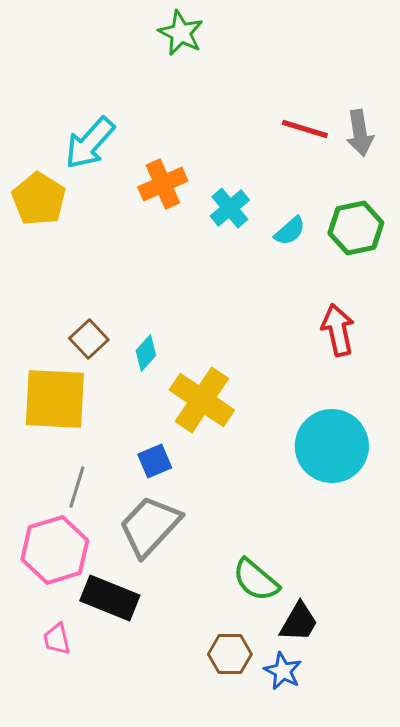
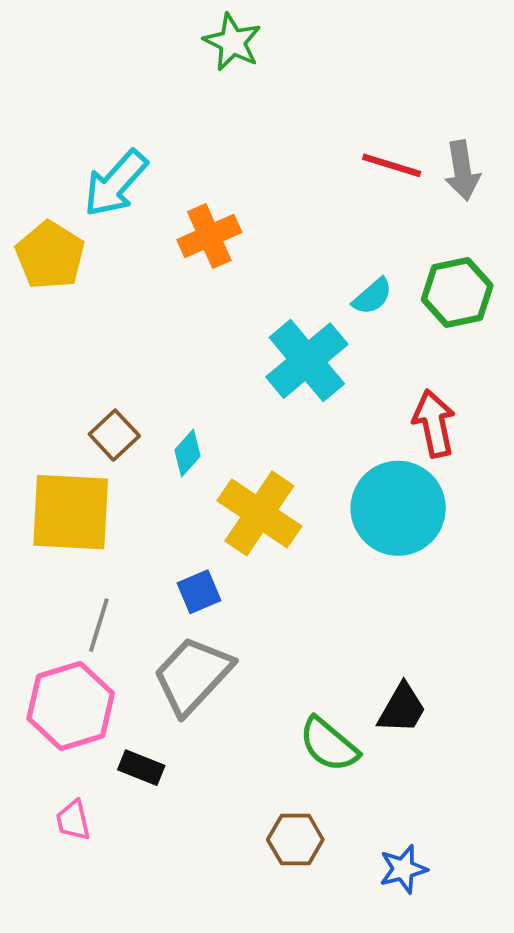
cyan cross: (230, 208) -> (307, 361), moved, size x1.6
cyan circle: (332, 446) -> (398, 508), moved
black rectangle: (110, 598) -> (141, 768), size x0.6
black trapezoid: (299, 622) -> (402, 709), moved
blue star: (283, 671) -> (403, 869), moved, turned 30

